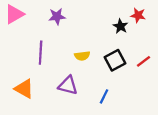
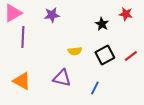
black star: (120, 26) -> (102, 24), moved
purple line: (41, 53) -> (23, 37), moved

